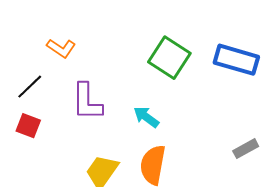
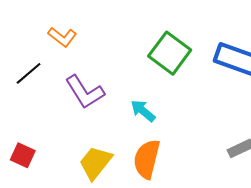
purple L-shape: (87, 102) -> (85, 92), turned -36
red square: (28, 126) -> (23, 155), moved

